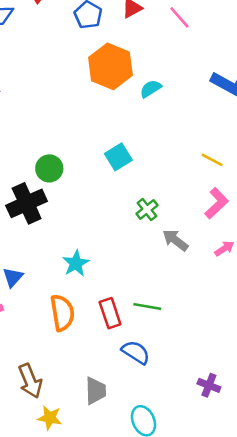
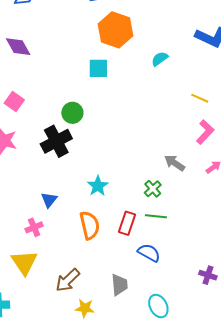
cyan semicircle: (151, 89) -> (160, 59), moved
cyan square: (118, 157) -> (98, 68), moved, turned 35
green cross: (147, 210) -> (153, 189), moved
red rectangle: (110, 313) -> (127, 223), turned 40
brown arrow: (30, 381) -> (68, 280), turned 72

